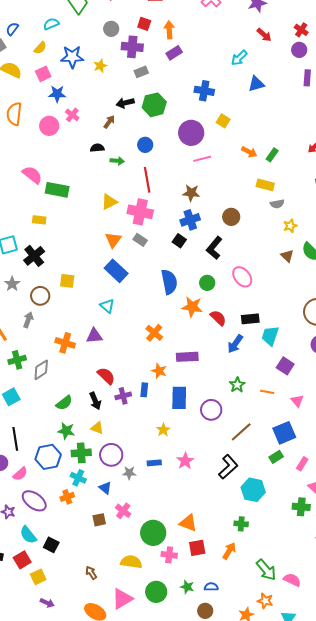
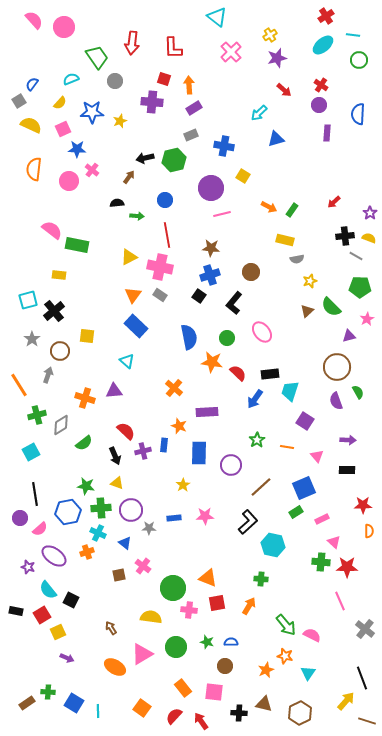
gray circle: (111, 29) -> (115, 81), moved
gray rectangle: (141, 72) -> (191, 135), moved
brown triangle: (287, 256) -> (307, 311), turned 32
green semicircle: (64, 403) -> (84, 443), moved
pink star: (185, 461) -> (205, 516), turned 30
pink rectangle: (302, 464) -> (322, 519), turned 32

